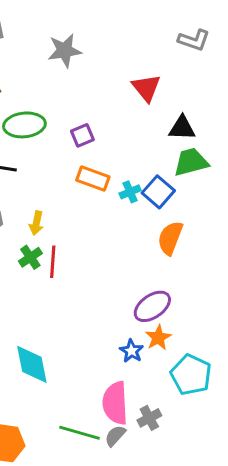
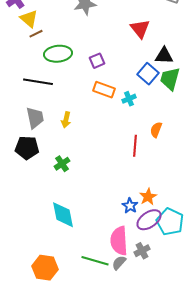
green trapezoid: (191, 162) -> (170, 79), turned -60
blue square: (158, 192) -> (148, 74), moved
orange semicircle: (170, 238) -> (156, 130), size x0.7
green cross: (30, 257) -> (62, 164), moved
red line: (53, 262) -> (135, 146), moved
purple ellipse: (152, 306) -> (149, 220), moved

